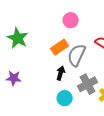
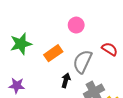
green star: (18, 38) -> (21, 44), turned 30
orange rectangle: (60, 47) -> (53, 53), moved

